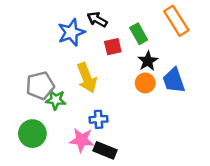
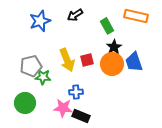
black arrow: (97, 19) -> (75, 15), turned -63
orange rectangle: (176, 21) -> (136, 16), turned -45
blue star: (71, 32) -> (40, 21), moved
red square: (113, 47) -> (87, 60), moved
orange circle: (145, 83) -> (112, 64), size x1.5

